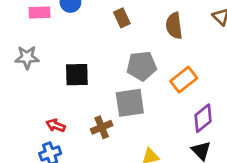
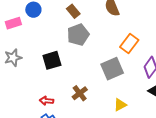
gray pentagon: (142, 66) -> (78, 35), moved
gray square: (130, 103) -> (112, 69), moved

